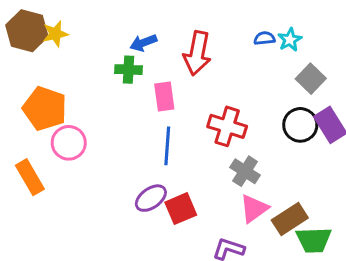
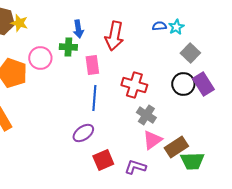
yellow star: (55, 34) -> (19, 23), turned 30
blue arrow: (143, 43) -> (78, 29), turned -78
pink circle: (69, 143) -> (40, 58), moved
red square: (181, 209) -> (103, 160), moved

